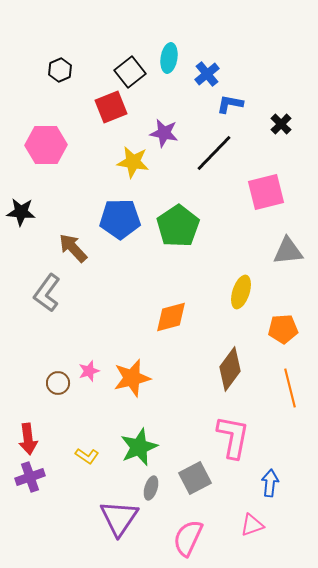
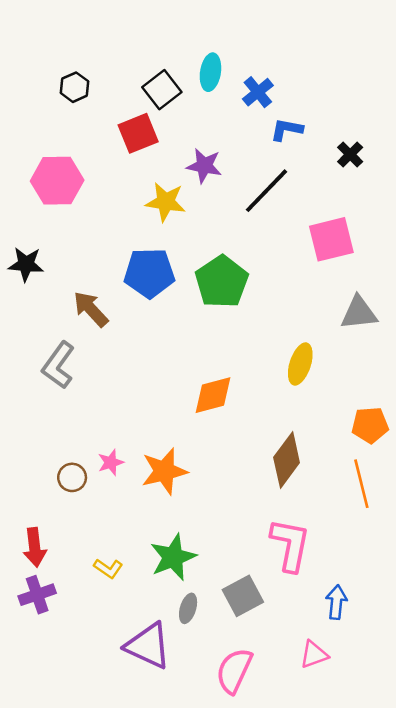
orange pentagon: (283, 329) -> (370, 425), moved
purple triangle: (119, 518) -> (148, 646), turned -39

